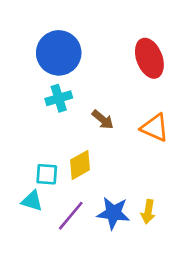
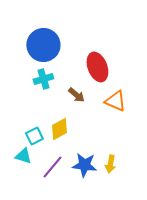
red ellipse: (149, 58) -> (97, 67), moved
cyan square: (47, 174) -> (34, 136), turned -30

